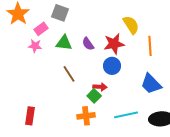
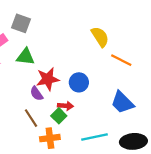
purple semicircle: (88, 44) -> (37, 94), moved
red star: (114, 44) -> (48, 79), moved
orange line: (150, 46) -> (121, 60), turned -60
brown line: (69, 74) -> (31, 118), moved

